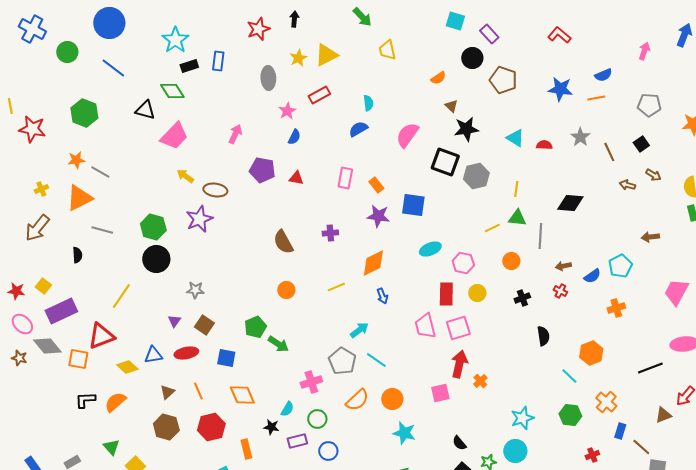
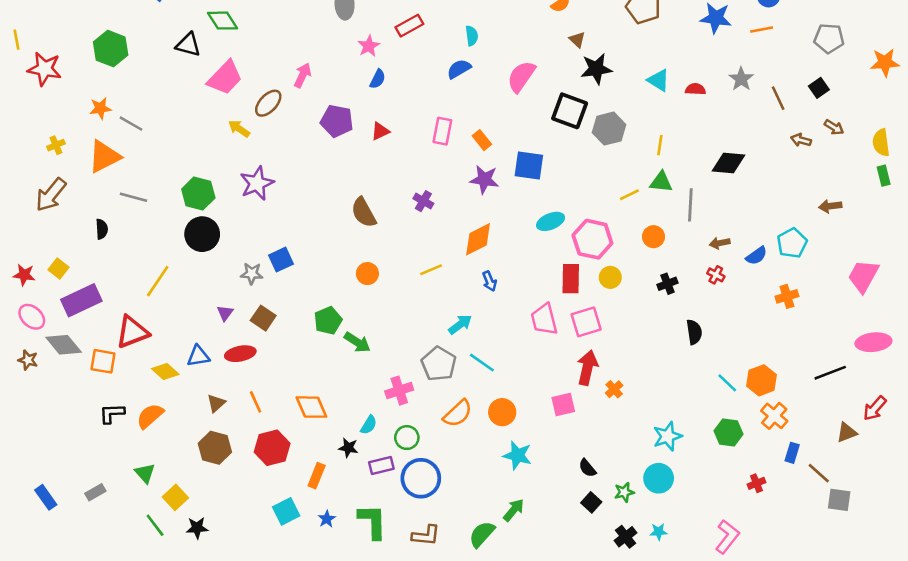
red triangle: (296, 178) -> (380, 131), turned -35
brown ellipse: (215, 190) -> (268, 103), moved, turned -55
purple cross: (330, 233) -> (423, 201), turned 35
pink hexagon: (463, 263) -> (592, 239), size x1.4
orange hexagon: (591, 353) -> (762, 380), moved
blue square: (226, 358) -> (281, 260), moved, turned -36
orange rectangle: (246, 449) -> (317, 476), turned 36
blue circle: (328, 451) -> (421, 478), size x1.6

